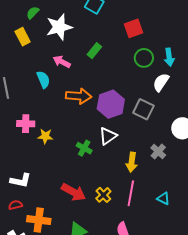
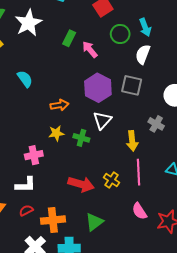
pink arrow: (62, 62) -> (90, 49), moved, turned 36
orange arrow: (79, 96) -> (60, 105), moved, size x0.7
pink cross: (26, 124) -> (34, 155), moved
yellow star: (45, 136) -> (56, 133), moved

